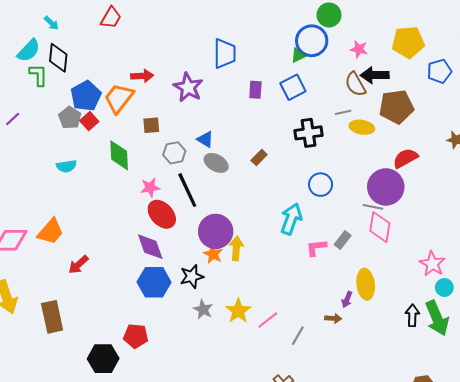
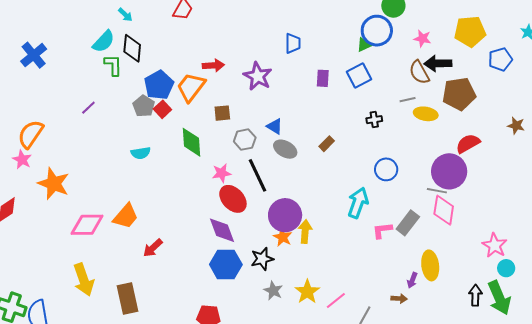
blue trapezoid: (225, 53) -> (293, 43), size x0.7
black cross: (308, 133) -> (374, 120), size x0.6
gray rectangle: (343, 240) -> (408, 223), size x1.4

